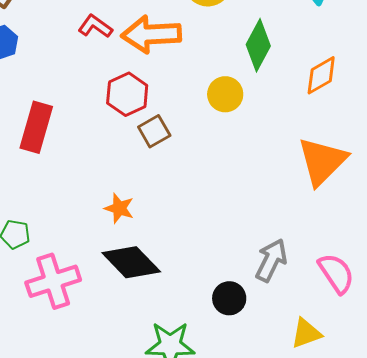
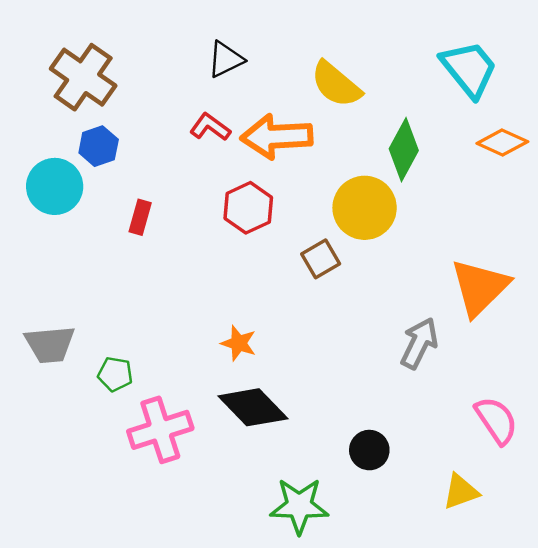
orange diamond: (321, 75) -> (502, 142), moved, turned 54
yellow circle: (225, 94) -> (365, 208), size x1.5
red rectangle: (36, 127) -> (140, 217), moved, size x0.6
brown square: (154, 131) -> (321, 259), moved
gray arrow: (271, 260) -> (419, 343), moved

